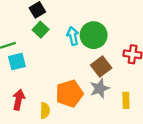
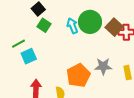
brown square: (101, 66) -> (114, 27), moved
gray star: (100, 88) -> (103, 66), turned 30

